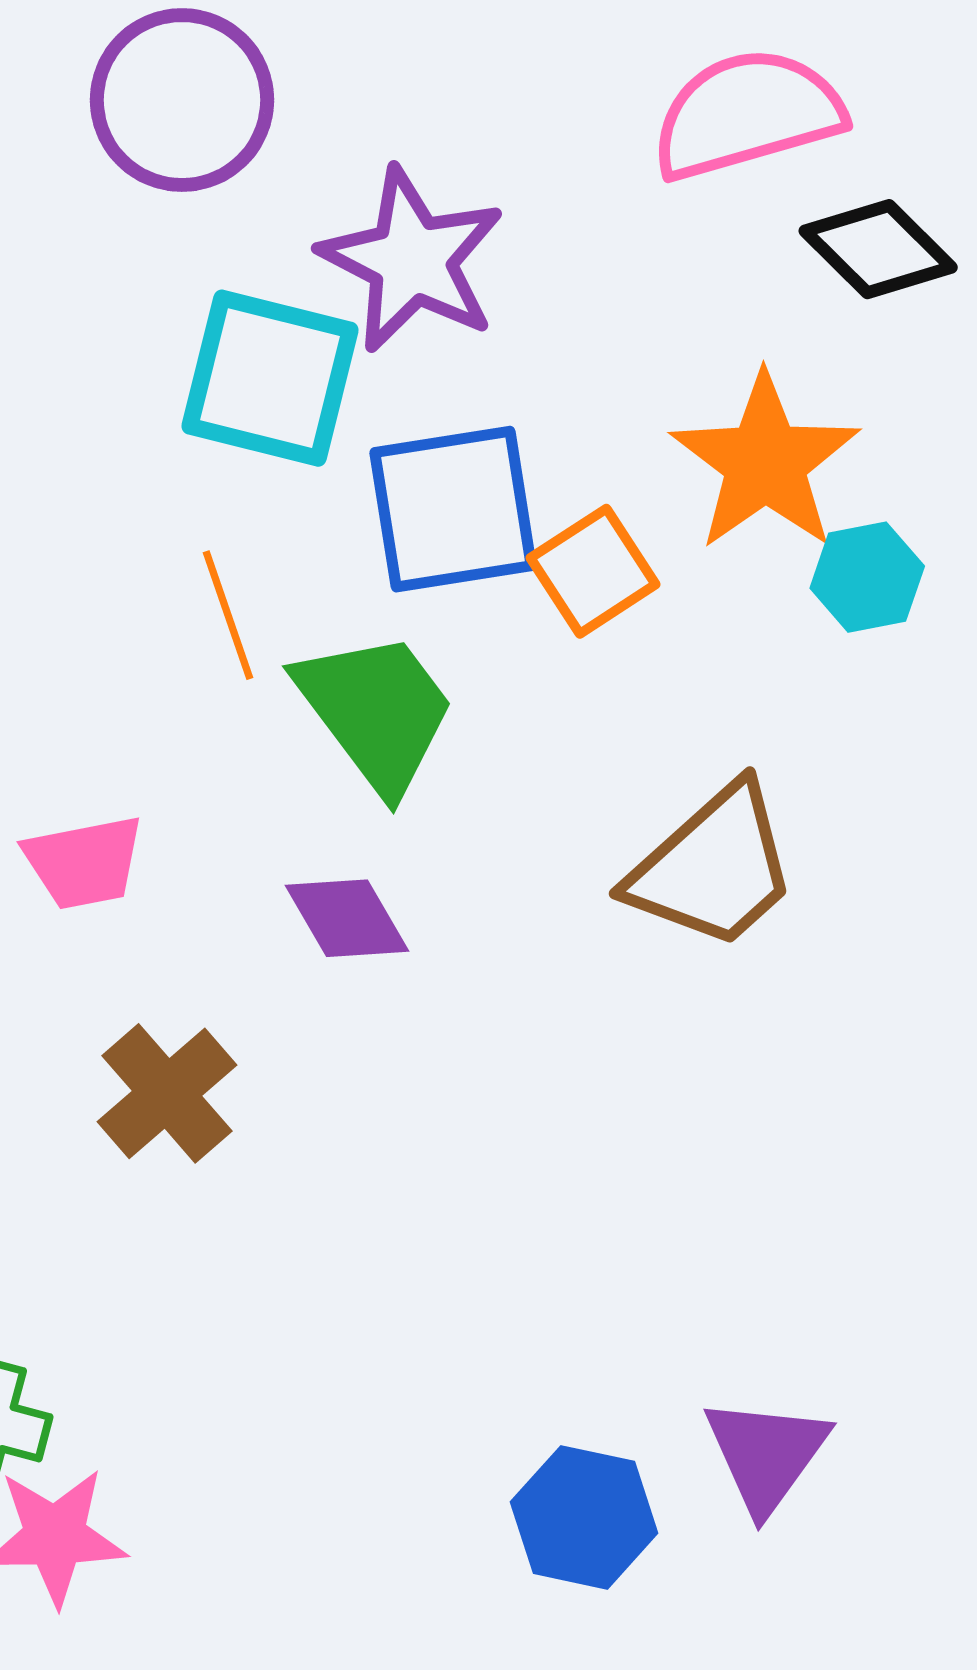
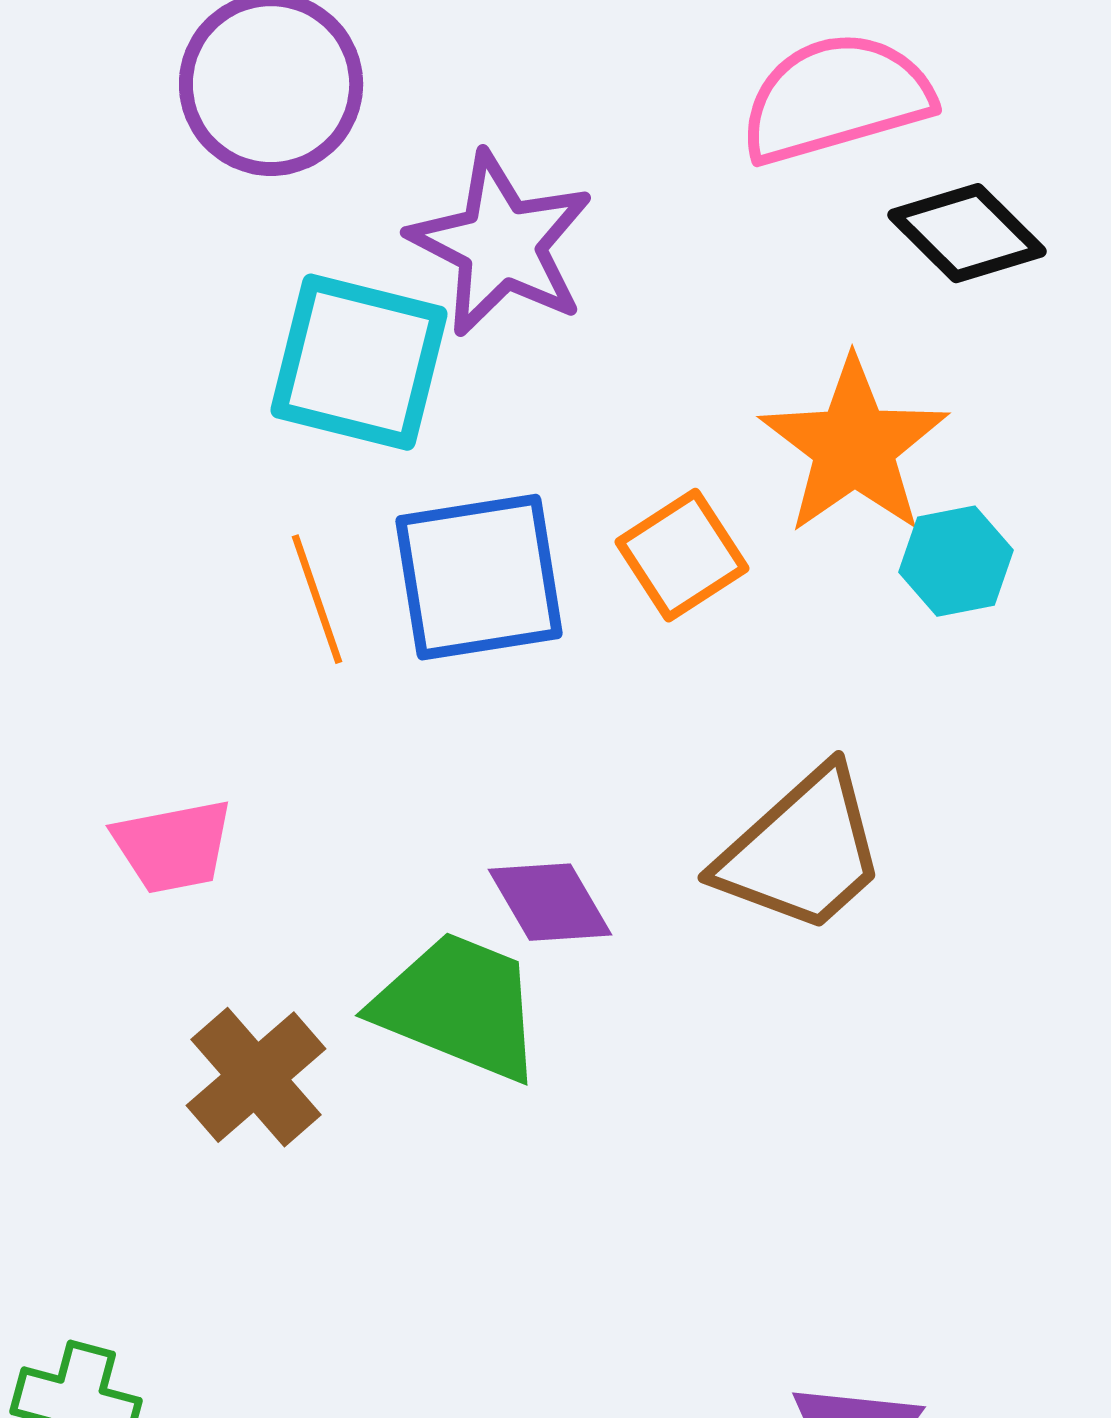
blue square: (453, 509) -> (479, 577), moved
green trapezoid: (376, 711) -> (459, 1006), moved, turned -31
purple diamond: (347, 918) -> (550, 902), moved

